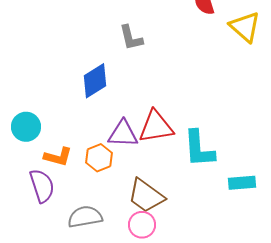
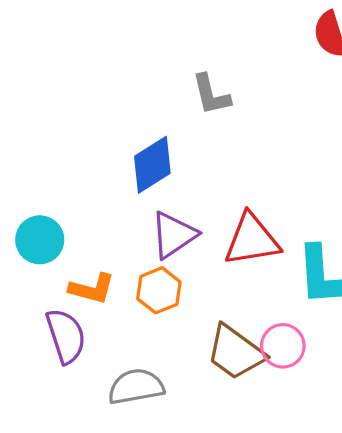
purple triangle: (123, 134) -> (174, 235), moved, turned -36
pink circle: (142, 225) -> (283, 346), moved

